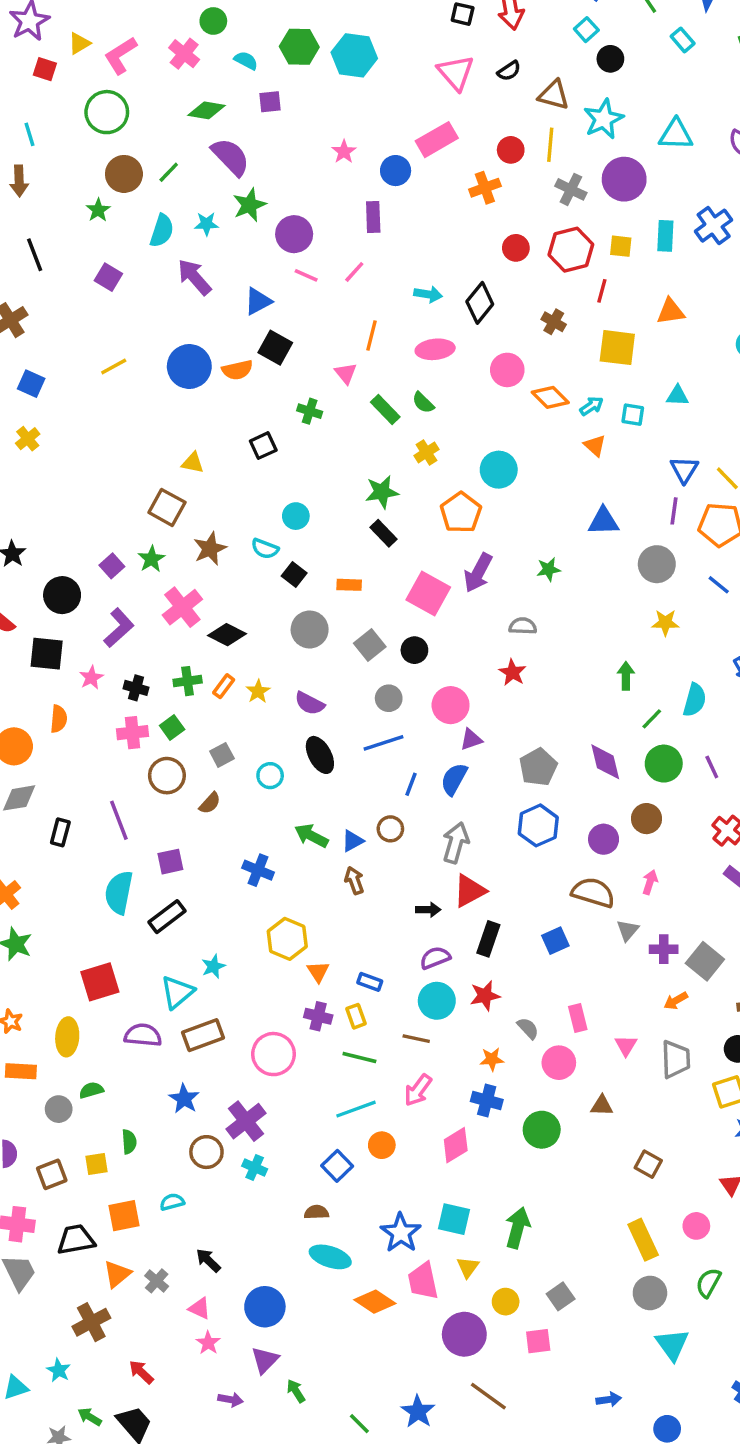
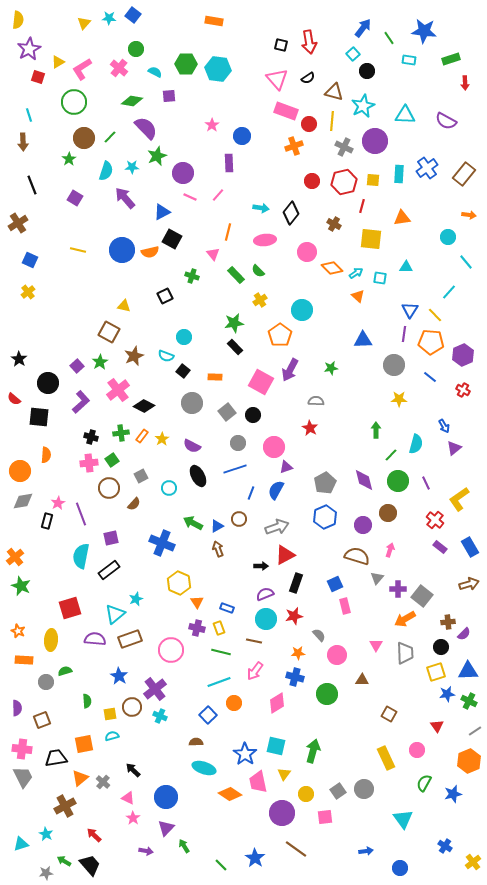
cyan rectangle: (683, 40) -> (409, 60), turned -40
pink rectangle: (437, 140) -> (286, 111), moved, turned 50
yellow line: (114, 366) -> (78, 250), turned 42
pink star: (91, 678) -> (58, 503), moved
gray arrow: (456, 843) -> (277, 527), turned 55
blue cross: (258, 870) -> (162, 543), size x1.4
orange arrow: (676, 1001) -> (405, 619), size x1.5
pink rectangle: (578, 1018) -> (345, 606), moved
yellow square: (96, 1164) -> (110, 714), moved
gray circle: (650, 1293) -> (364, 789), moved

